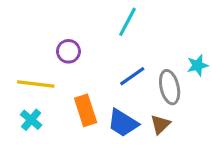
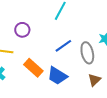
orange rectangle: (86, 110) -> (33, 68), turned -30
brown triangle: (160, 124) -> (94, 80), moved

